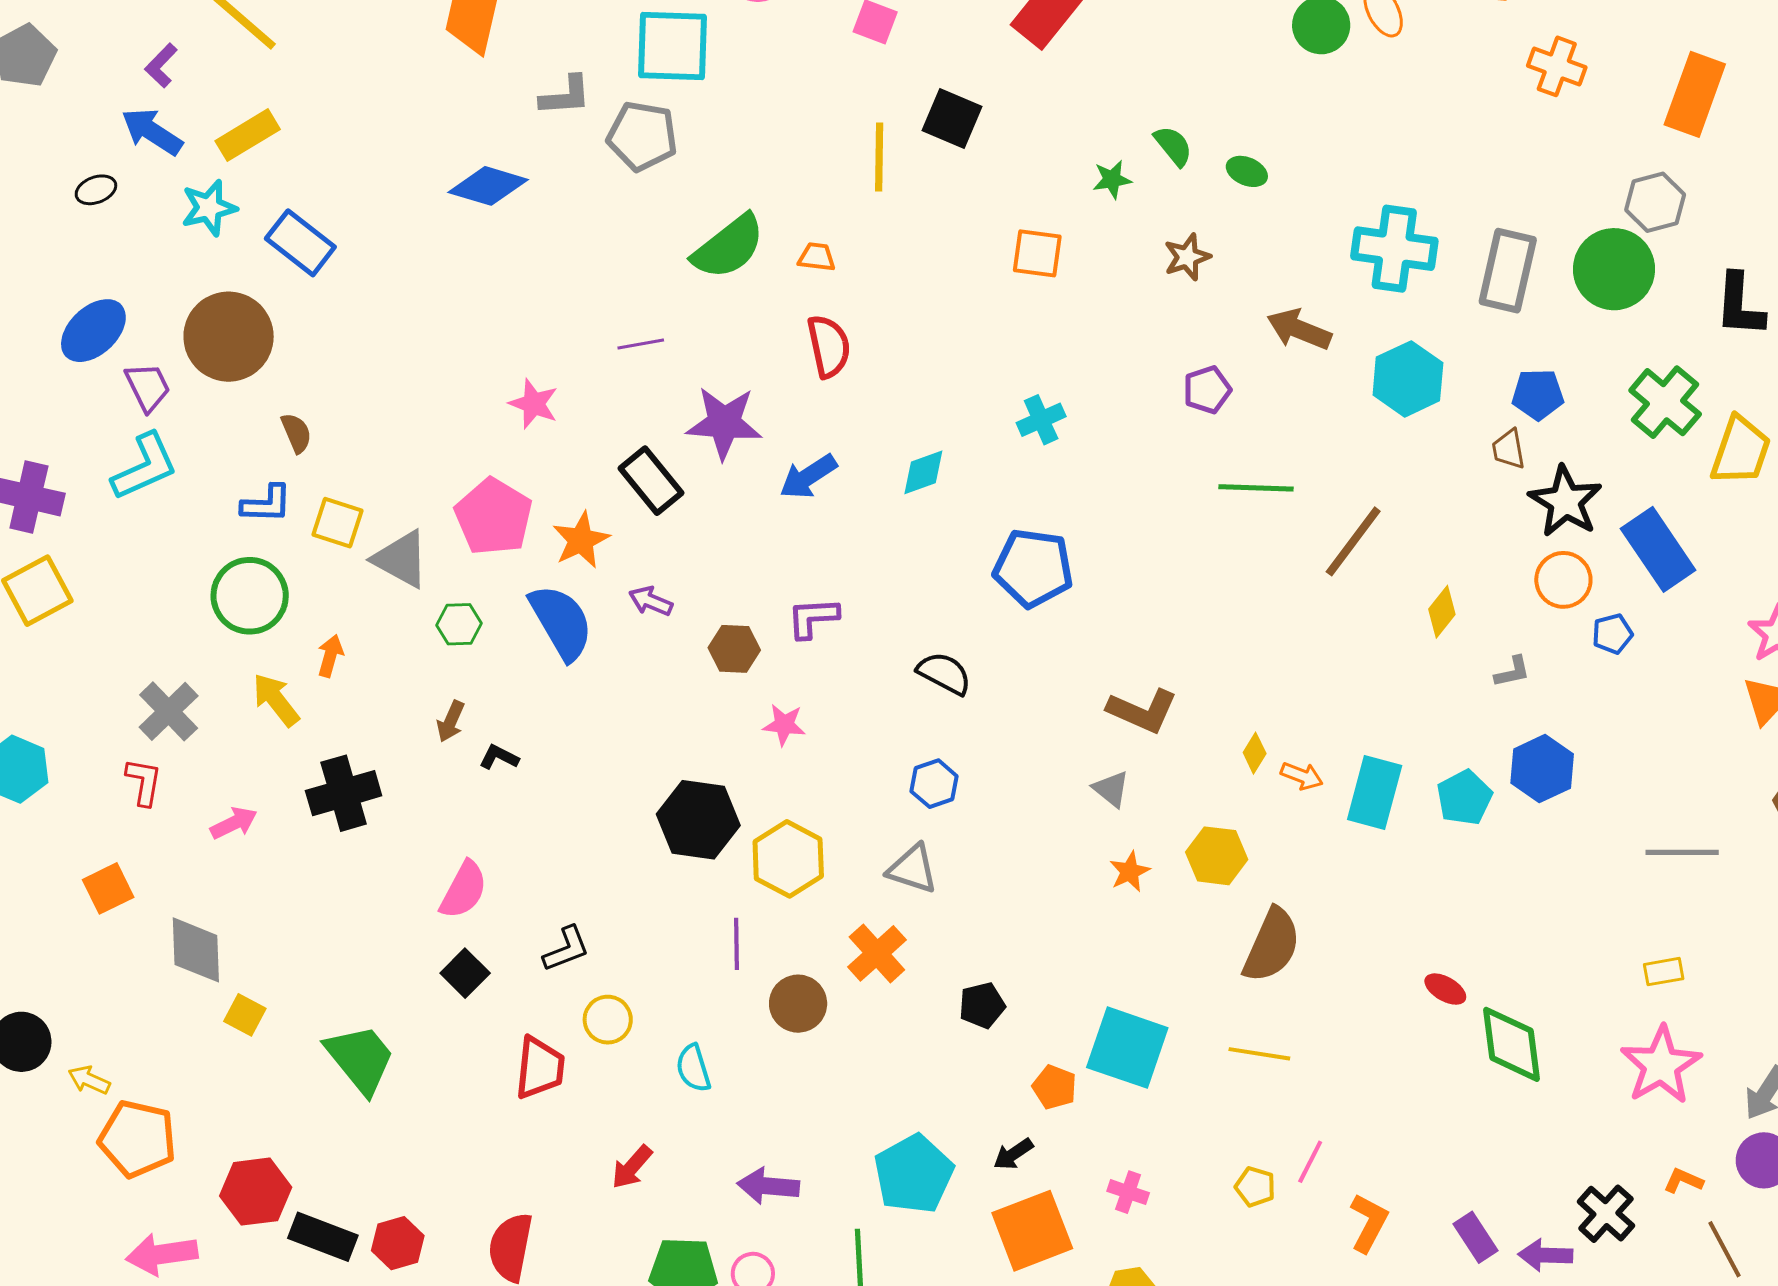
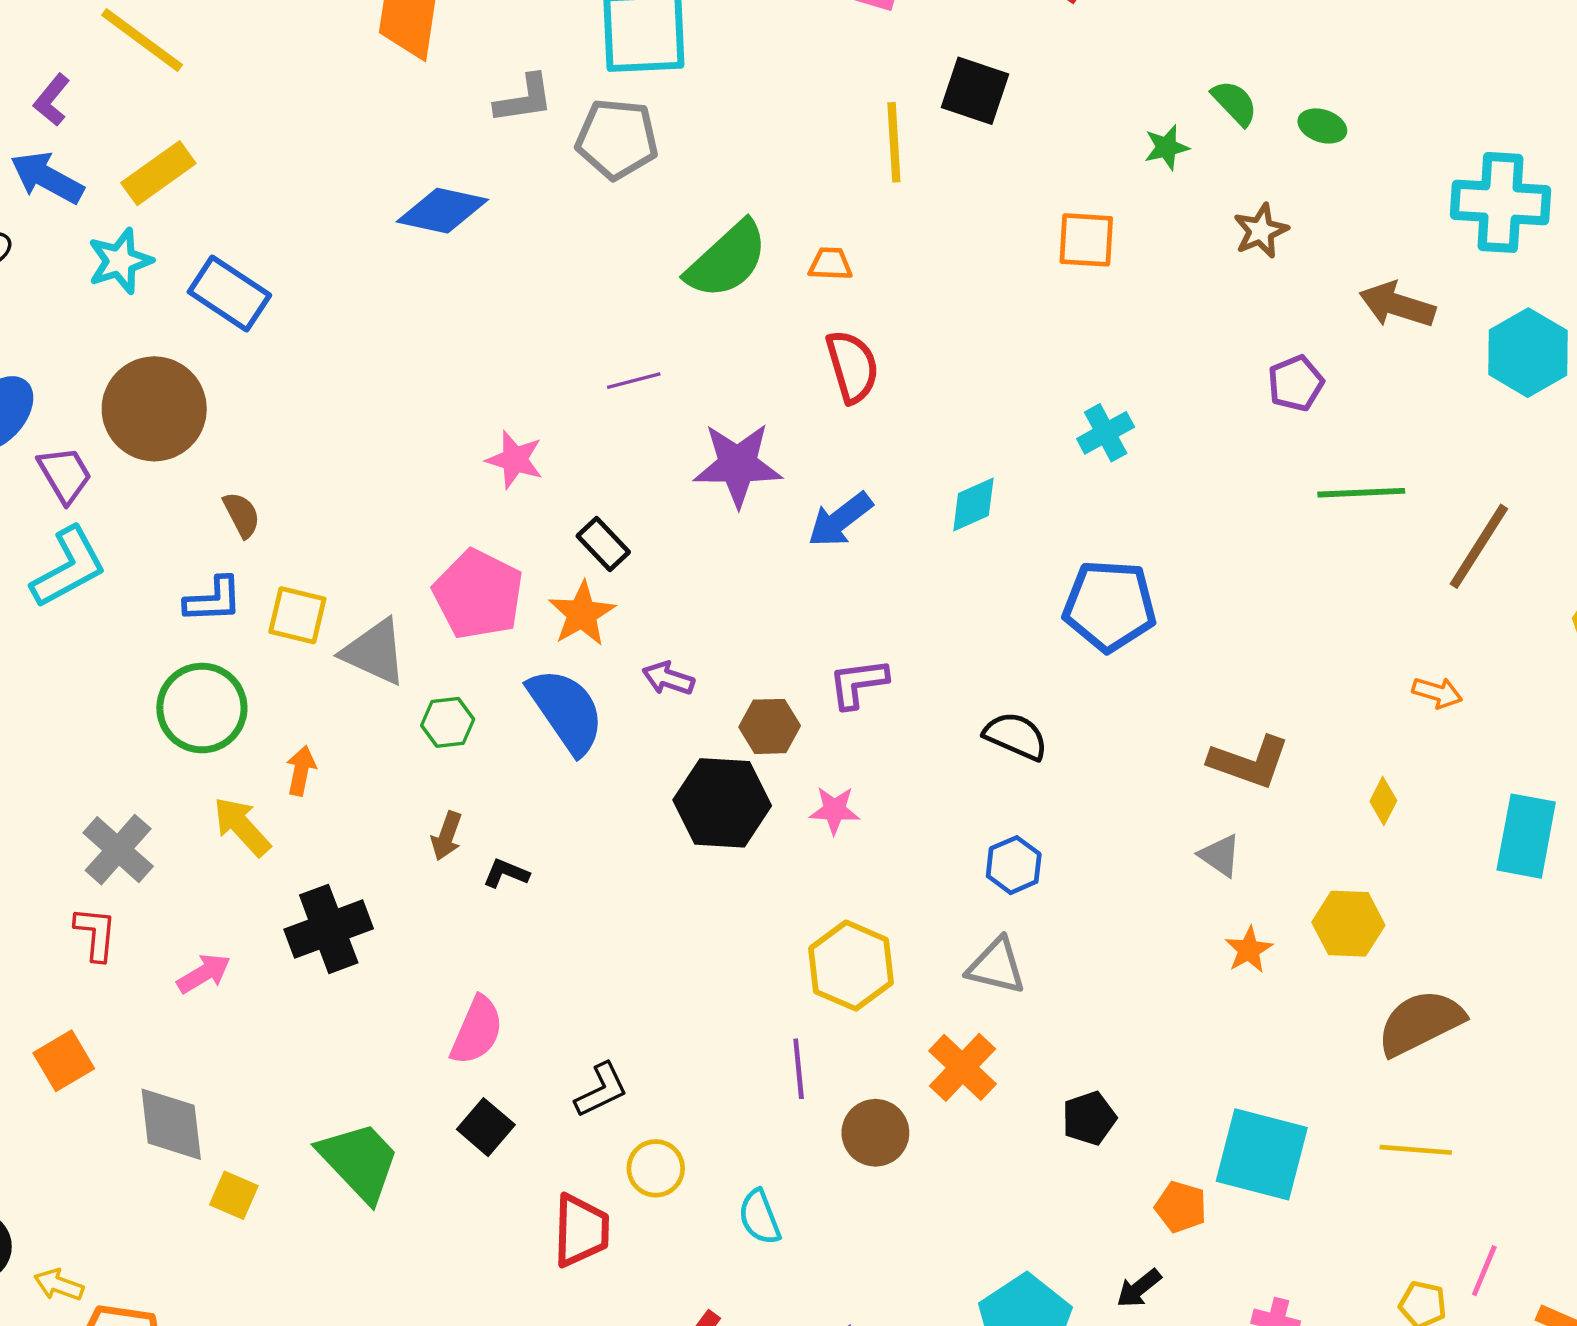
black rectangle: (651, 481) -> (603, 544), moved, size x0.7
orange arrow: (1302, 776) -> (1437, 693), moved
black hexagon: (698, 820) -> (722, 803), moved
brown semicircle: (1272, 945) -> (1420, 1023), turned -136
green trapezoid: (360, 1059) -> (359, 1161), moved

